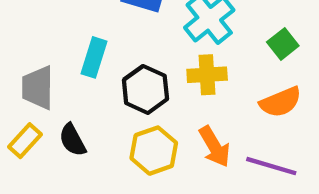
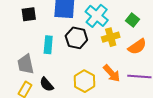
yellow cross: (207, 75) -> (111, 37), moved
black hexagon: (145, 89) -> (76, 38), moved

